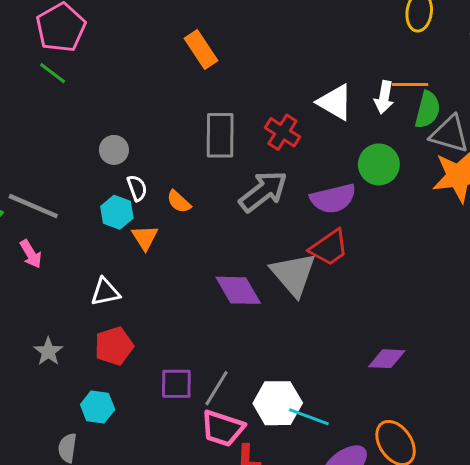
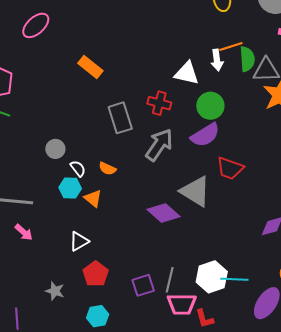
green circle: (379, 164) -> (210, 106), moved
red trapezoid: (329, 248) -> (230, 168), moved, turned 72

